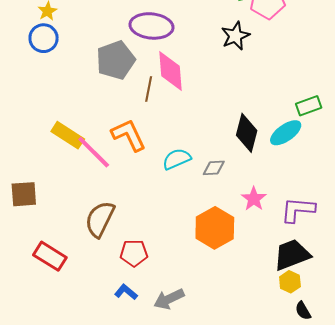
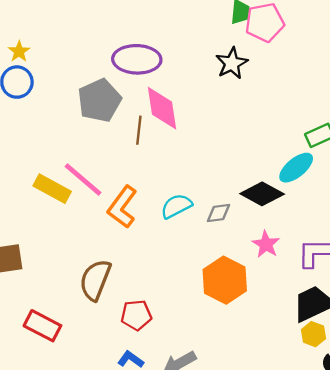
black diamond: (247, 133) -> (262, 194), moved, turned -72
orange L-shape: (129, 135) -> (122, 207), moved, turned -114
pink line: (94, 152) -> (83, 179), moved

